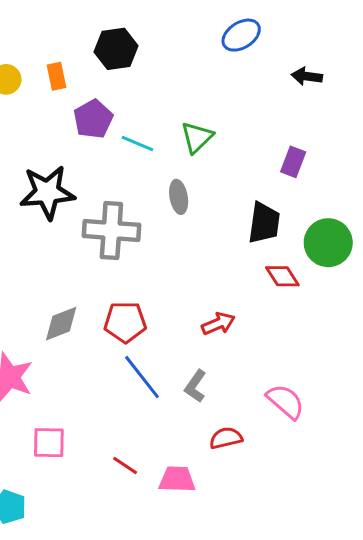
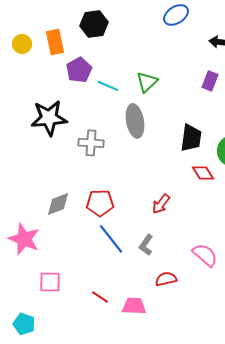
orange rectangle: (57, 76) -> (55, 42), size x1.4
purple rectangle: (293, 162) -> (210, 81), moved
gray ellipse: (179, 197) -> (135, 121), size x1.5
gray cross: (111, 230) -> (91, 143), size x0.7
red arrow: (218, 324) -> (161, 204), turned 150

